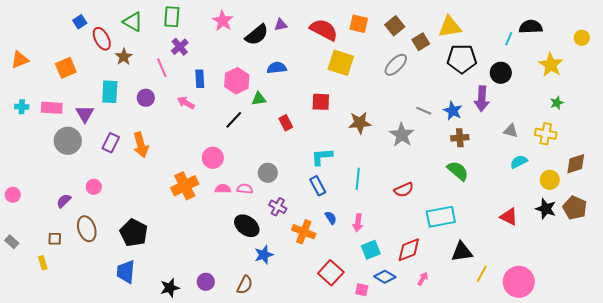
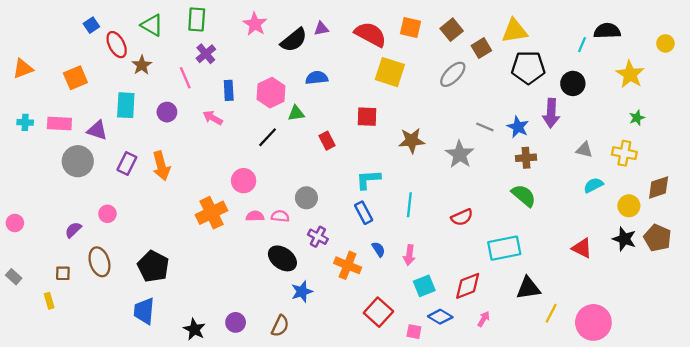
purple triangle: (85, 114) -> (97, 130), turned -42
black star: (170, 288) -> (194, 329), turned -30

